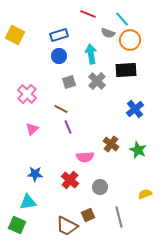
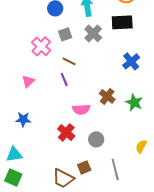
pink cross: (27, 94) -> (41, 46), moved
brown line: (61, 109) -> (69, 61), moved
blue star: (35, 174) -> (23, 119), moved
yellow semicircle: (145, 194) -> (141, 146), turned -40
cyan triangle: (28, 202) -> (14, 154), moved

